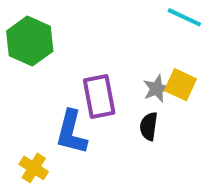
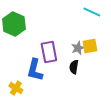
yellow square: (180, 85) -> (90, 46), turned -35

